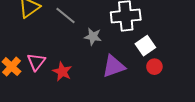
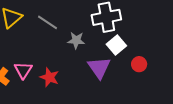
white square: (145, 46) -> (116, 45), moved
purple triangle: (114, 66) -> (99, 68), turned -40

